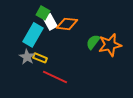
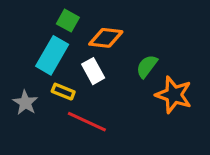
white rectangle: (50, 22) -> (93, 71), moved
orange star: (110, 45) -> (174, 95), moved, turned 30
gray star: (27, 57) -> (25, 103), moved

